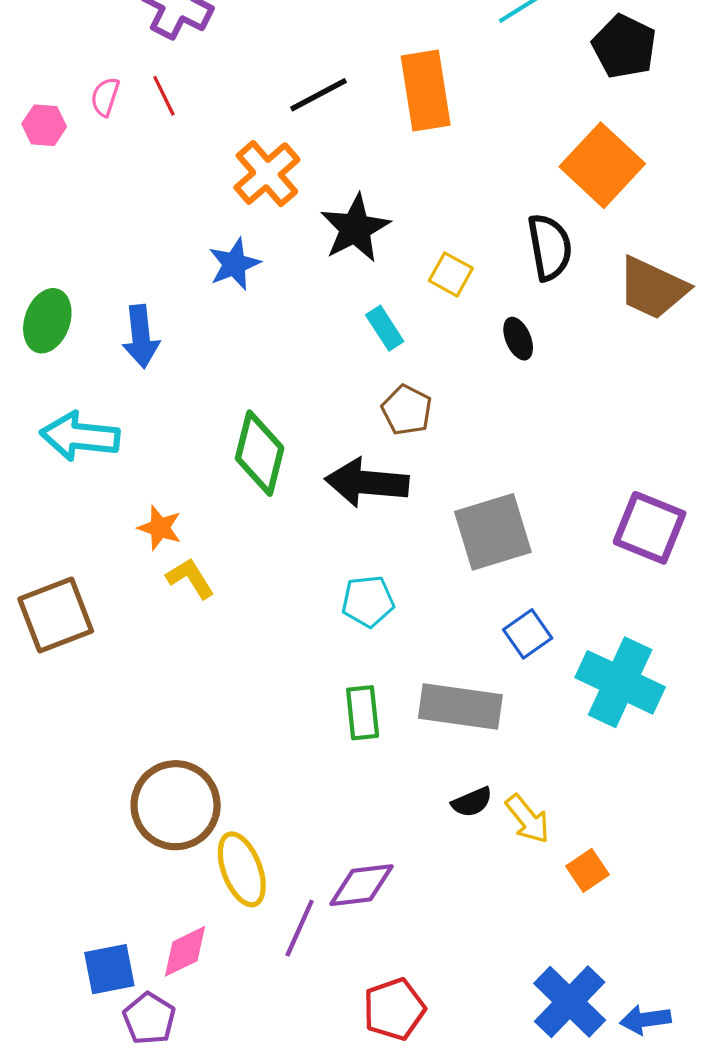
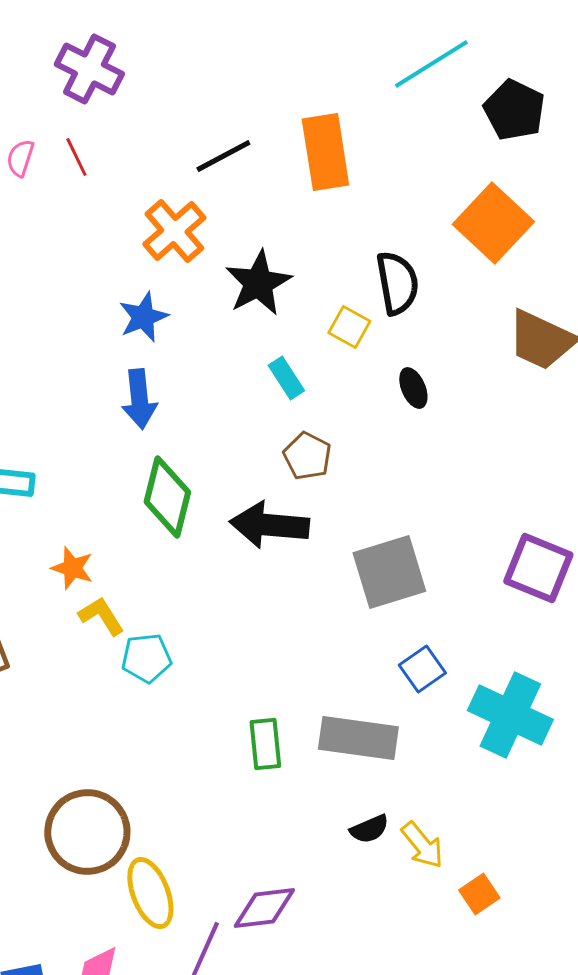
black semicircle: (550, 247) -> (397, 283), moved
blue arrow: (141, 336) -> (139, 399), moved
cyan pentagon: (368, 601) -> (146, 658), moved

